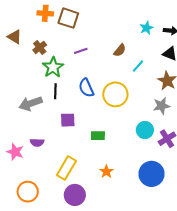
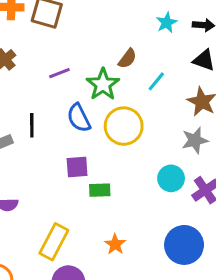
purple line: (81, 51) -> (59, 73), moved
green star: (53, 67) -> (103, 84), moved
purple square: (68, 120) -> (77, 167), moved

